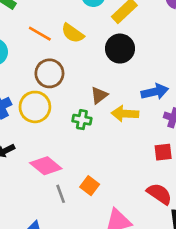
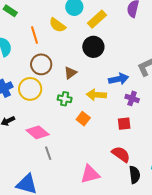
yellow semicircle: (73, 33) -> (57, 25), moved
orange line: (40, 34) -> (34, 35), turned 42
brown triangle: (99, 95) -> (70, 73), moved
orange square: (90, 186) -> (83, 119), moved

